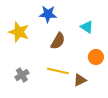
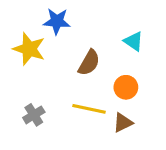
blue star: (48, 14) -> (57, 21), moved
orange circle: (96, 57) -> (126, 87), moved

